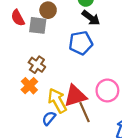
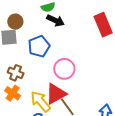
blue pentagon: (81, 43) -> (39, 46), moved
pink circle: (107, 90) -> (64, 69), moved

